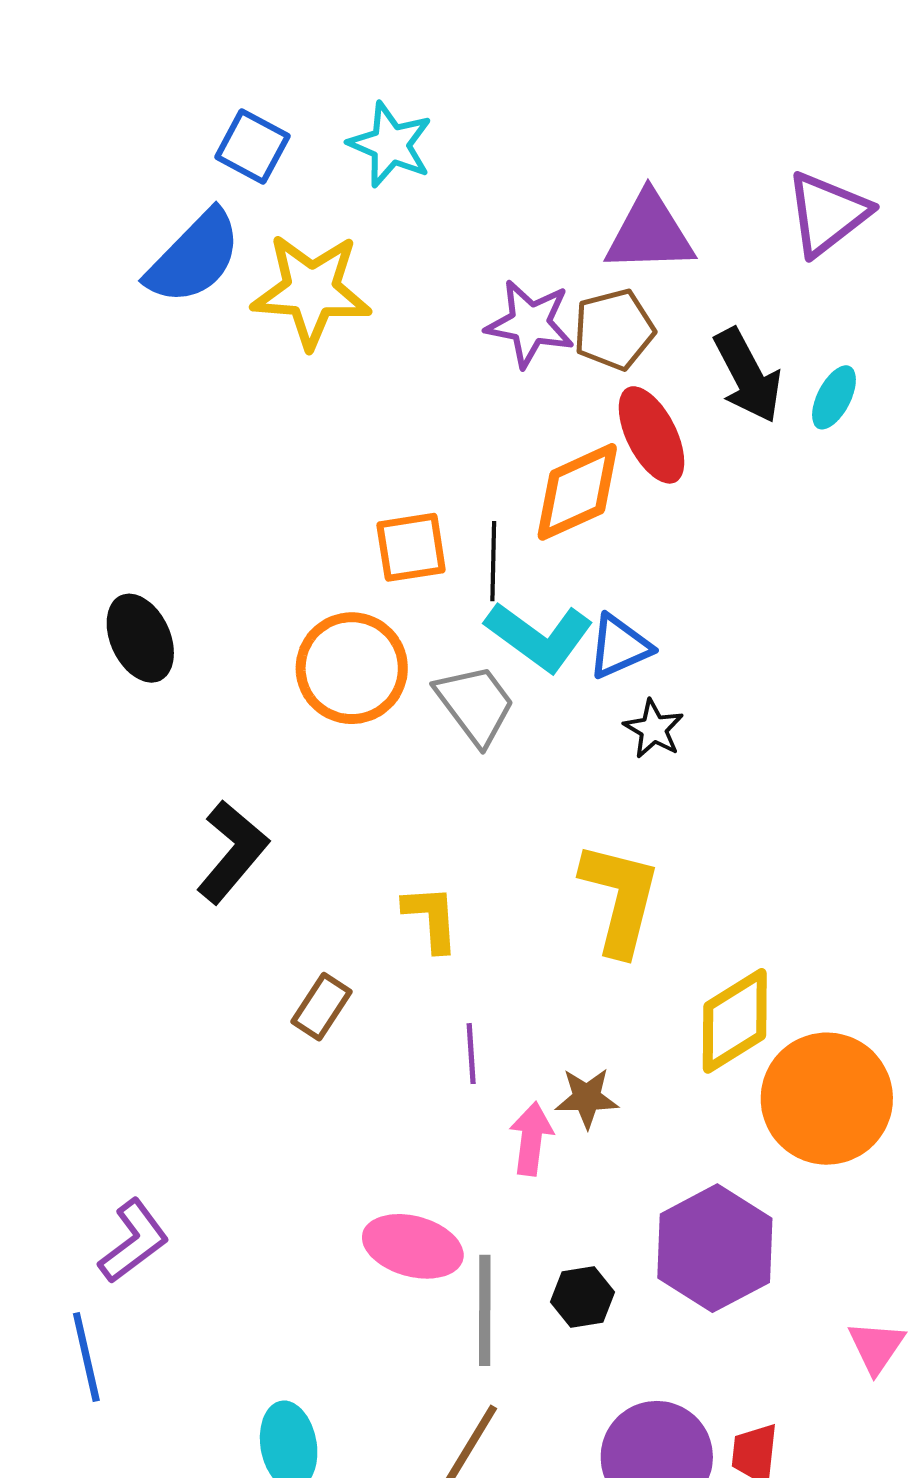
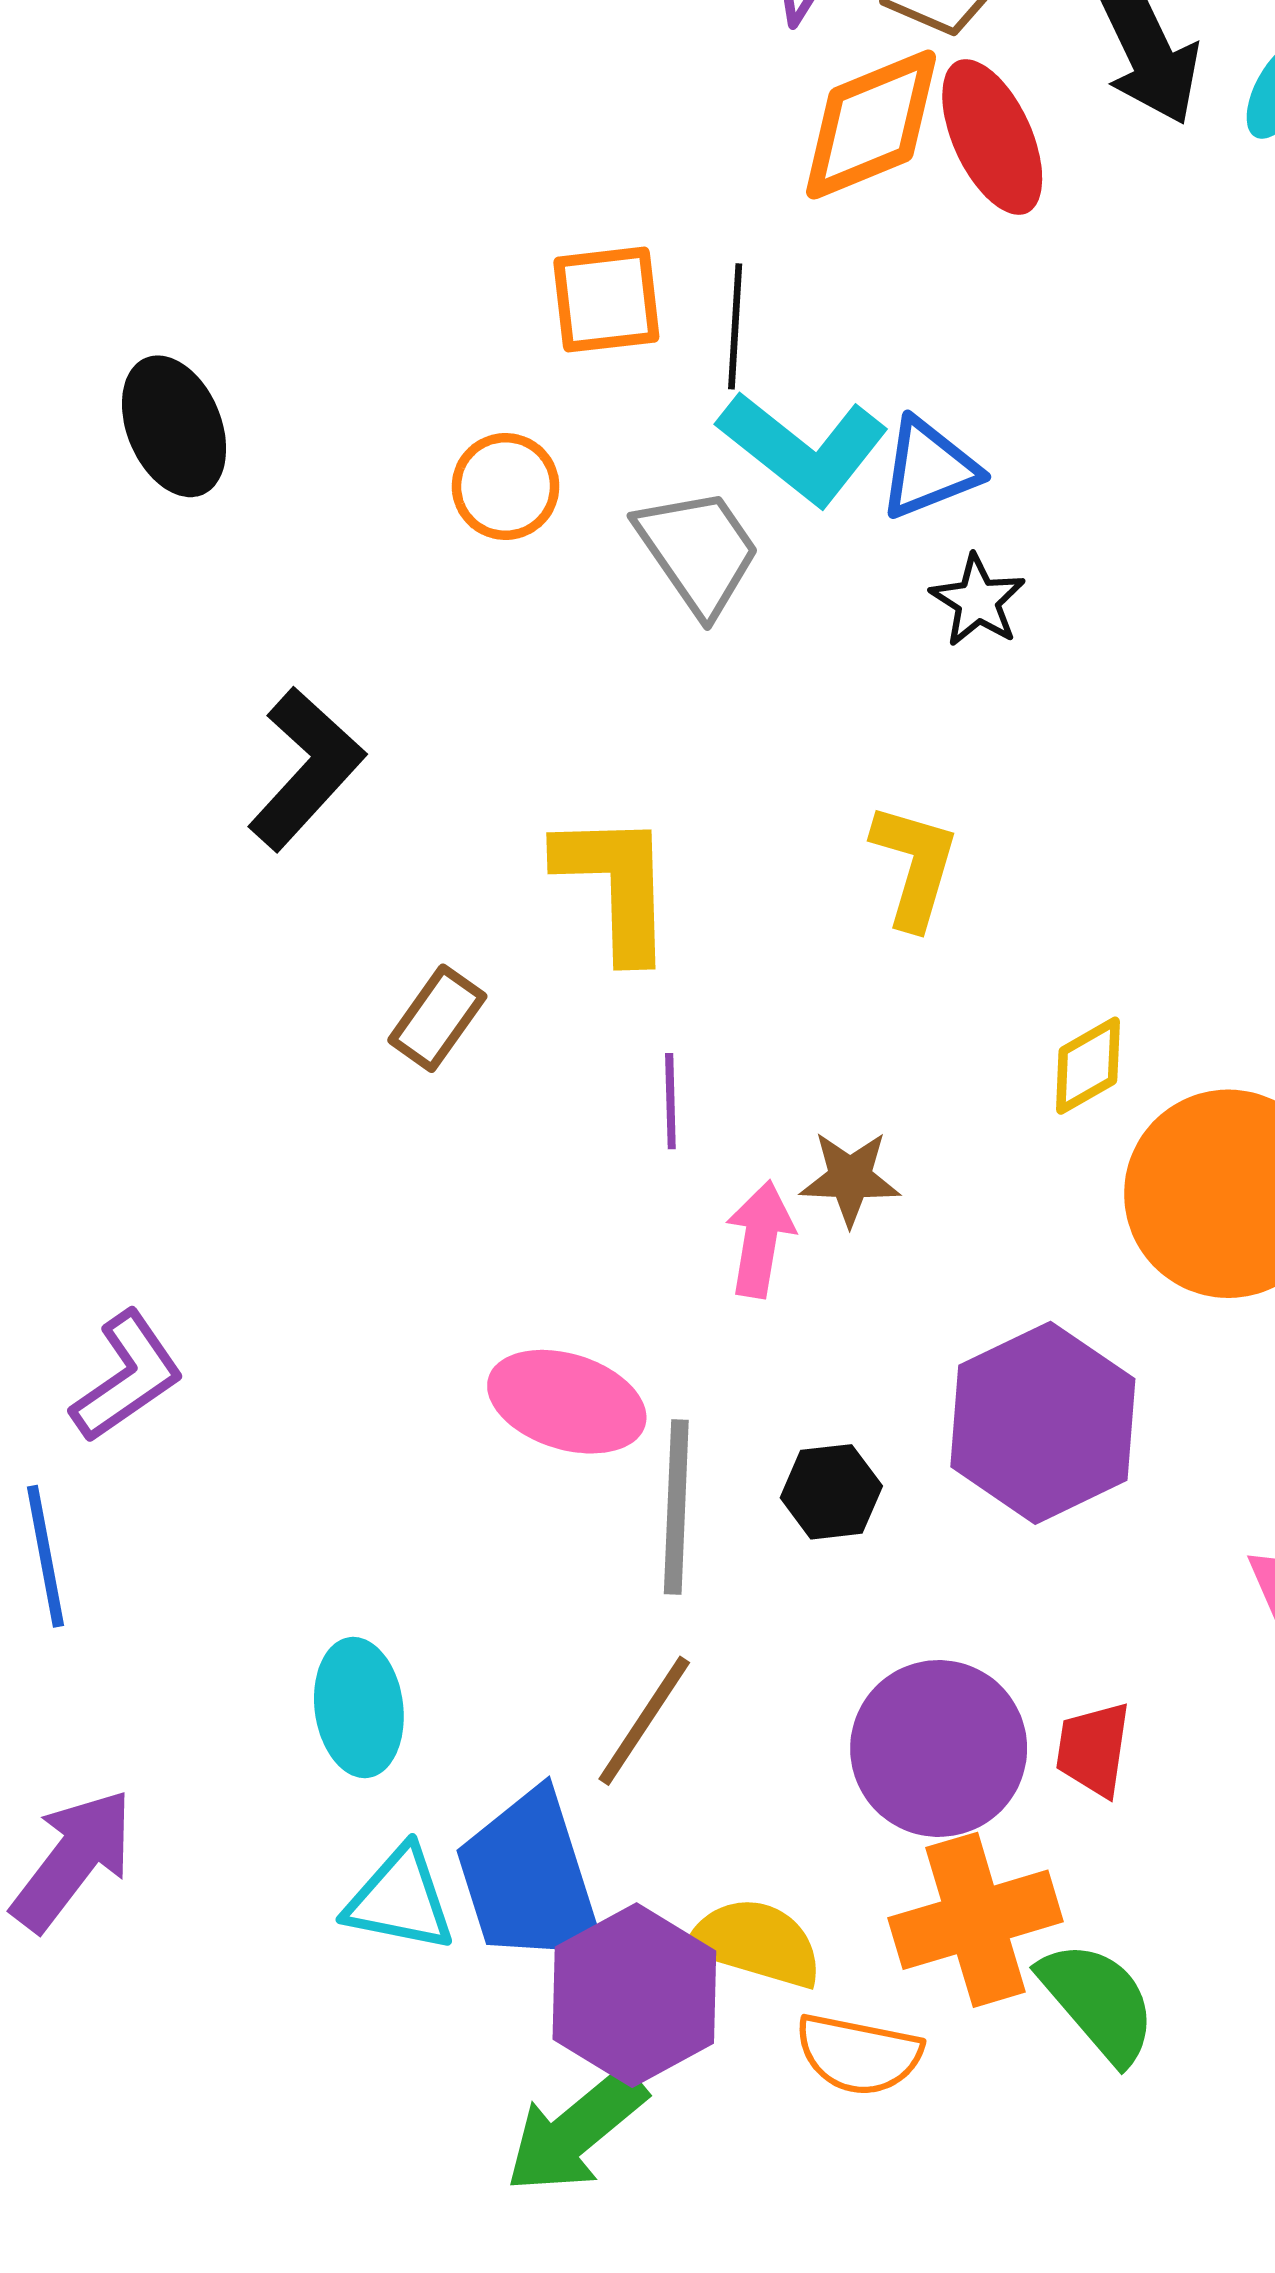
orange diamond: (577, 492) -> (871, 125), moved
orange circle: (352, 668) -> (506, 486), size x0.6
yellow L-shape: (620, 898) -> (914, 866), size x0.7
yellow L-shape: (431, 918) -> (616, 885), size x1.4
yellow diamond: (735, 1021) -> (1088, 1066), size x0.6

